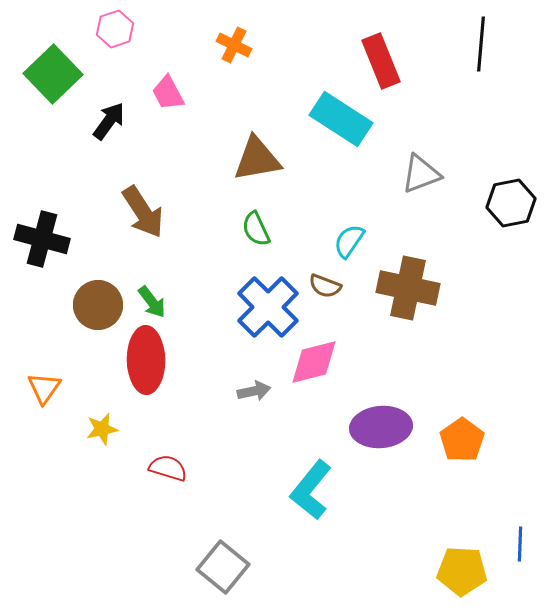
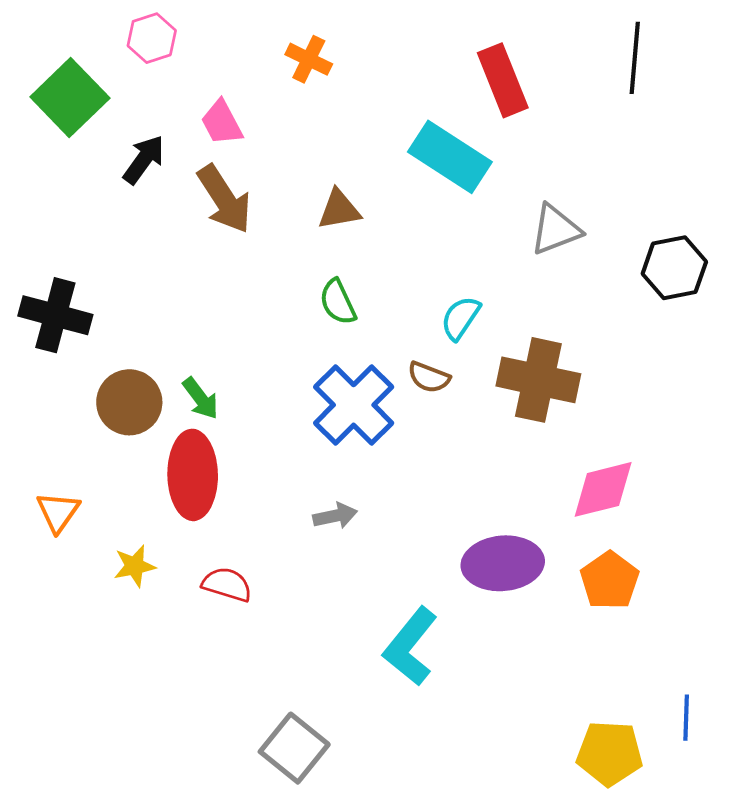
brown triangle: (257, 159) -> (339, 210), size x0.7
brown arrow: (143, 212) -> (224, 199), moved
pink diamond: (314, 362) -> (603, 489), moved
red semicircle: (168, 468) -> (227, 584), moved

